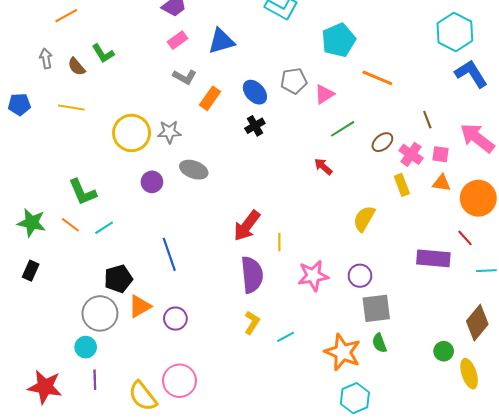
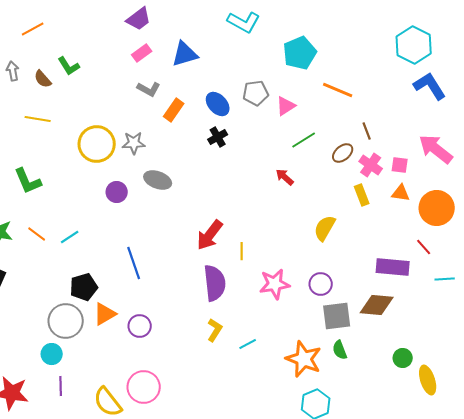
brown line: (427, 120) -> (367, 131), moved
green L-shape: (83, 192) -> (28, 181), moved
brown diamond: (477, 323) -> (377, 305), moved, turned 56

